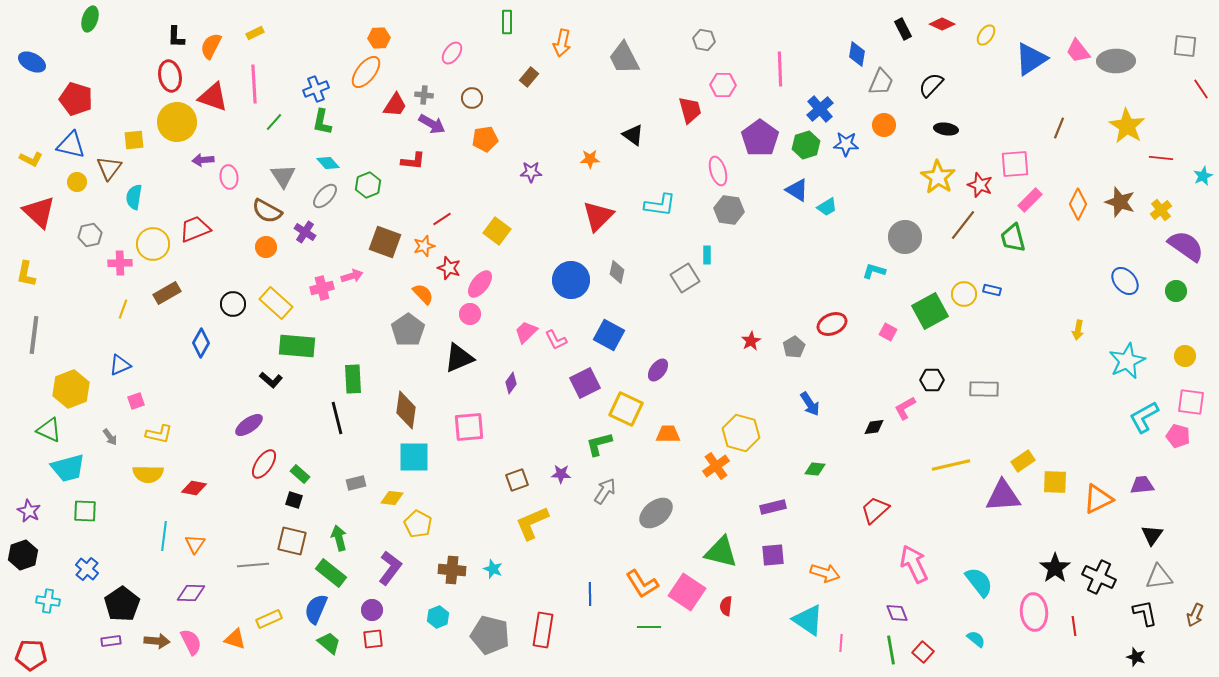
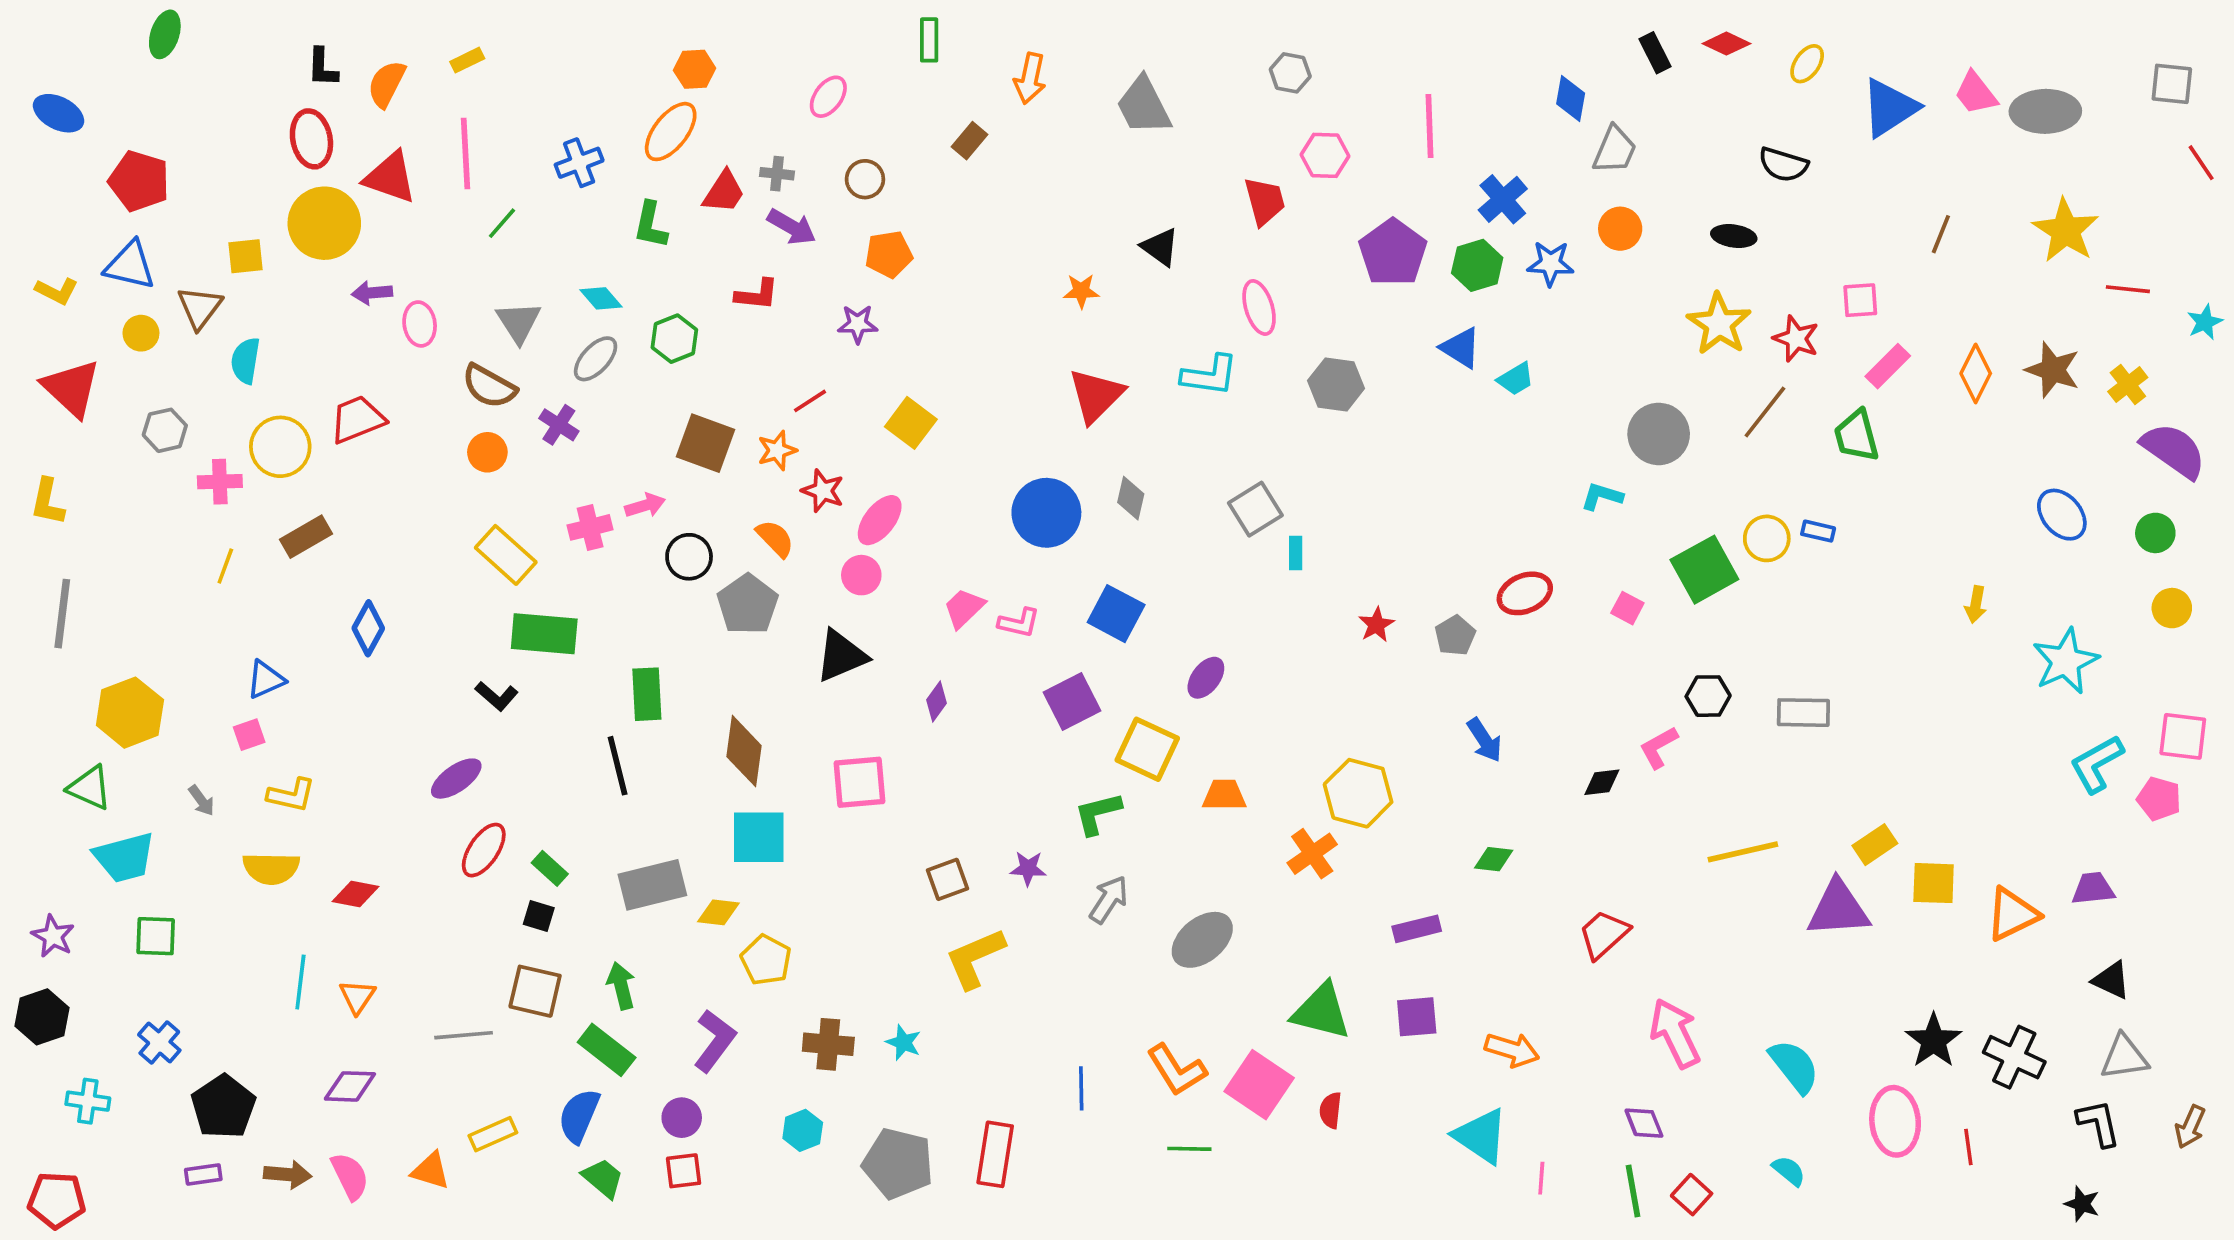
black semicircle: (931, 85) -> (1783, 165), moved, turned -116
green L-shape: (322, 122) -> (651, 225), moved
pink square: (1015, 164) -> (1860, 300), size x0.7
pink ellipse: (718, 171) -> (1259, 307), moved
purple star: (531, 172) -> (858, 324), moved
cyan rectangle: (707, 255) -> (1296, 553), moved
black circle: (233, 304) -> (689, 557), moved
pink L-shape: (556, 340) -> (1019, 623), turned -50
yellow circle: (1185, 356) -> (2172, 608), moved
blue triangle: (120, 365) -> (266, 680), moved
gray rectangle: (356, 483) -> (652, 885), size x1.8
black triangle: (1152, 535) -> (2111, 980), turned -40

